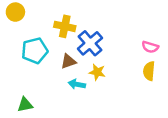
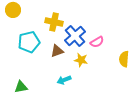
pink semicircle: (150, 47) -> (97, 42), moved, turned -48
cyan arrow: (77, 84) -> (64, 80), moved, turned -32

